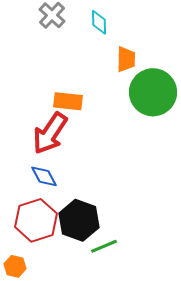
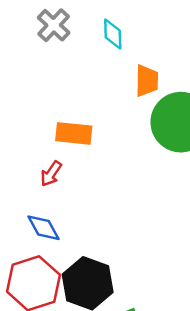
red arrow: (50, 133) -> (51, 174), size x0.5

